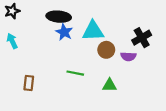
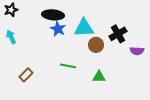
black cross: (142, 38) -> (118, 34), moved
purple semicircle: (128, 56) -> (137, 51), moved
brown rectangle: (29, 83) -> (26, 75), turned 40

